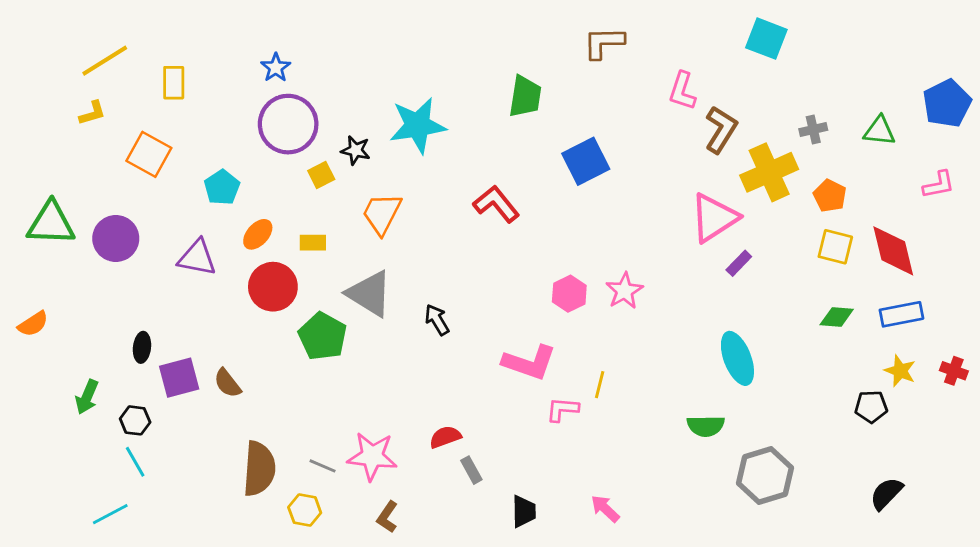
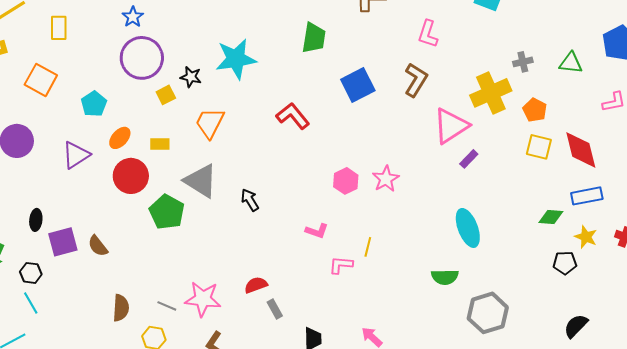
brown L-shape: (721, 130) -> (416, 80), moved
purple triangle: (197, 258) -> (76, 155), turned -44
green diamond: (837, 317) -> (551, 217), moved
pink L-shape: (529, 363) -> (317, 231), size x0.6
brown semicircle: (259, 469) -> (121, 308), size x0.7

